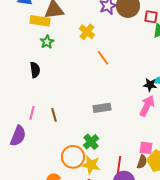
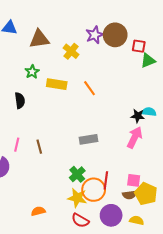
yellow rectangle: (40, 21) -> (57, 84), moved
yellow cross: (87, 32) -> (71, 51), moved
orange circle: (73, 157) -> (94, 190), moved
brown semicircle: (142, 162) -> (129, 195), turned 64
red line: (119, 165) -> (106, 180), moved

